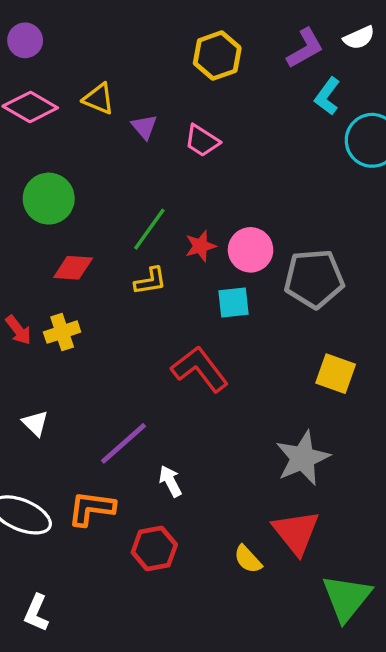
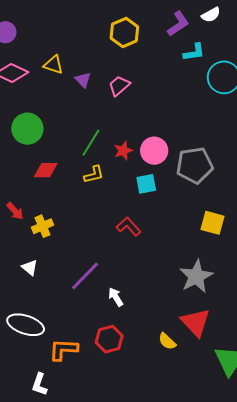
cyan L-shape: (327, 96) -> (194, 52), turned -130
pink trapezoid: (202, 141) -> (119, 86), turned 110
yellow cross: (62, 332) -> (42, 226), moved
red L-shape: (200, 369) -> (129, 226), size x0.7
orange L-shape: (91, 508) -> (63, 350), moved

